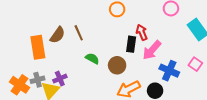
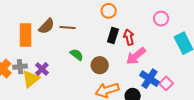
brown line: (79, 33) -> (68, 28), turned -70
black rectangle: (131, 44) -> (113, 35), moved
pink square: (195, 64) -> (166, 83), moved
purple cross: (60, 79) -> (42, 69), turned -32

